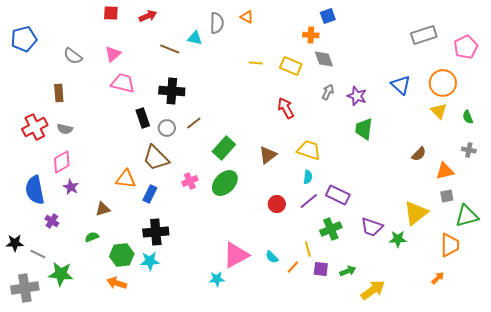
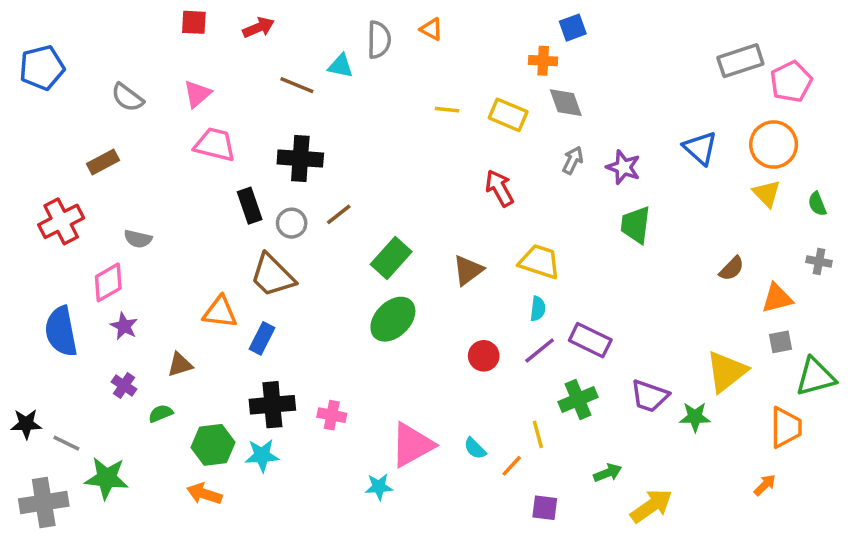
pink pentagon: (466, 47) -> (791, 82), moved
brown rectangle: (59, 93) -> (103, 162), turned 66
gray semicircle: (65, 129) -> (138, 239), moved
pink cross: (190, 181) -> (332, 415), moved, turned 35
purple cross: (52, 221) -> (124, 386), moved
purple square: (321, 269) -> (545, 508), moved

